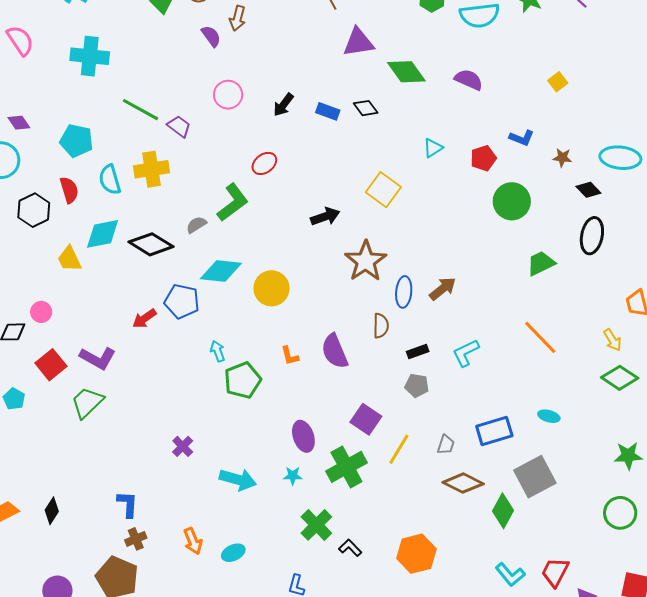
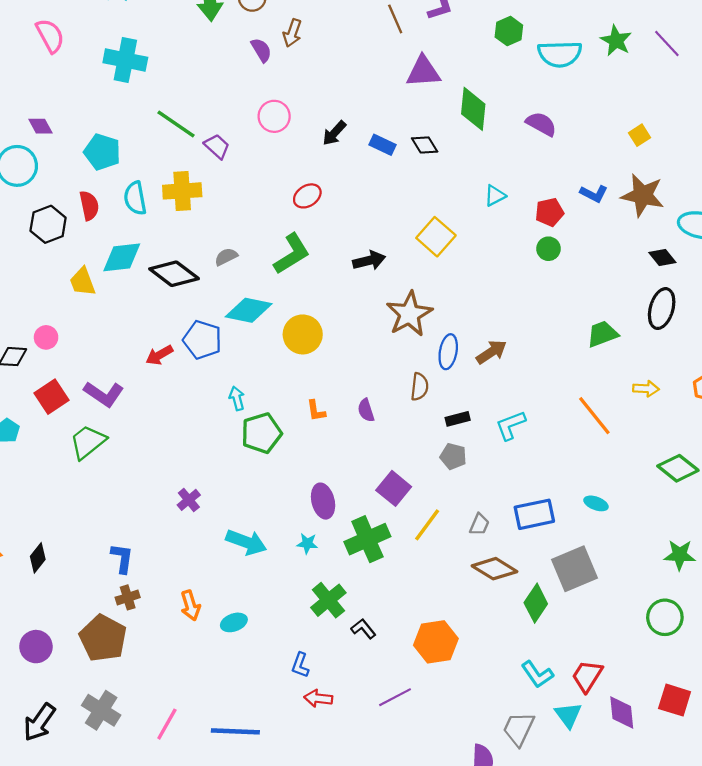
green diamond: (406, 72) -> (473, 109), turned 36
brown star: (562, 158) -> (643, 195), moved, size x2.0
green circle: (512, 201) -> (548, 249), moved, size x0.6
green L-shape: (233, 203) -> (292, 254), moved
yellow arrow: (612, 340) -> (646, 389), moved, turned -60
purple semicircle: (335, 351) -> (366, 410), size x0.6

